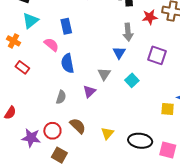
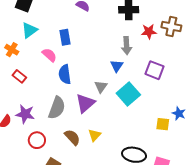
cyan square: (132, 80) -> (128, 94), size x1.6
purple triangle: (89, 91) -> (85, 103), size x1.5
gray semicircle: (61, 97) -> (57, 108), size x1.6
red circle: (52, 131) -> (37, 140), moved
yellow triangle: (107, 133) -> (95, 135), moved
purple star: (31, 138) -> (25, 114), moved

